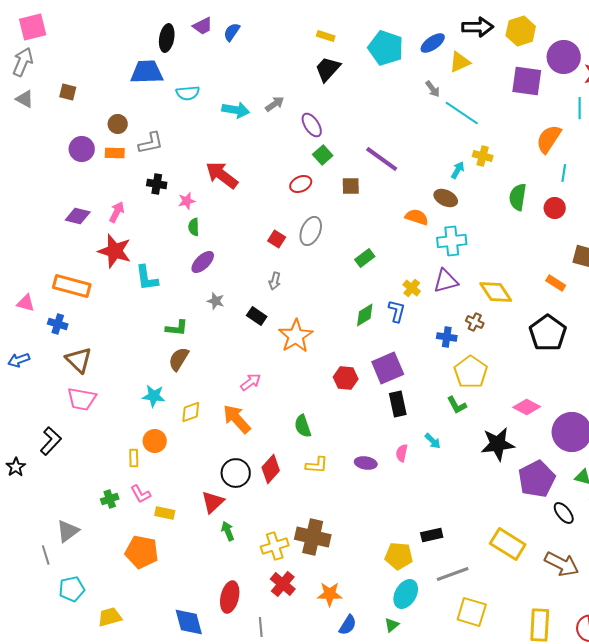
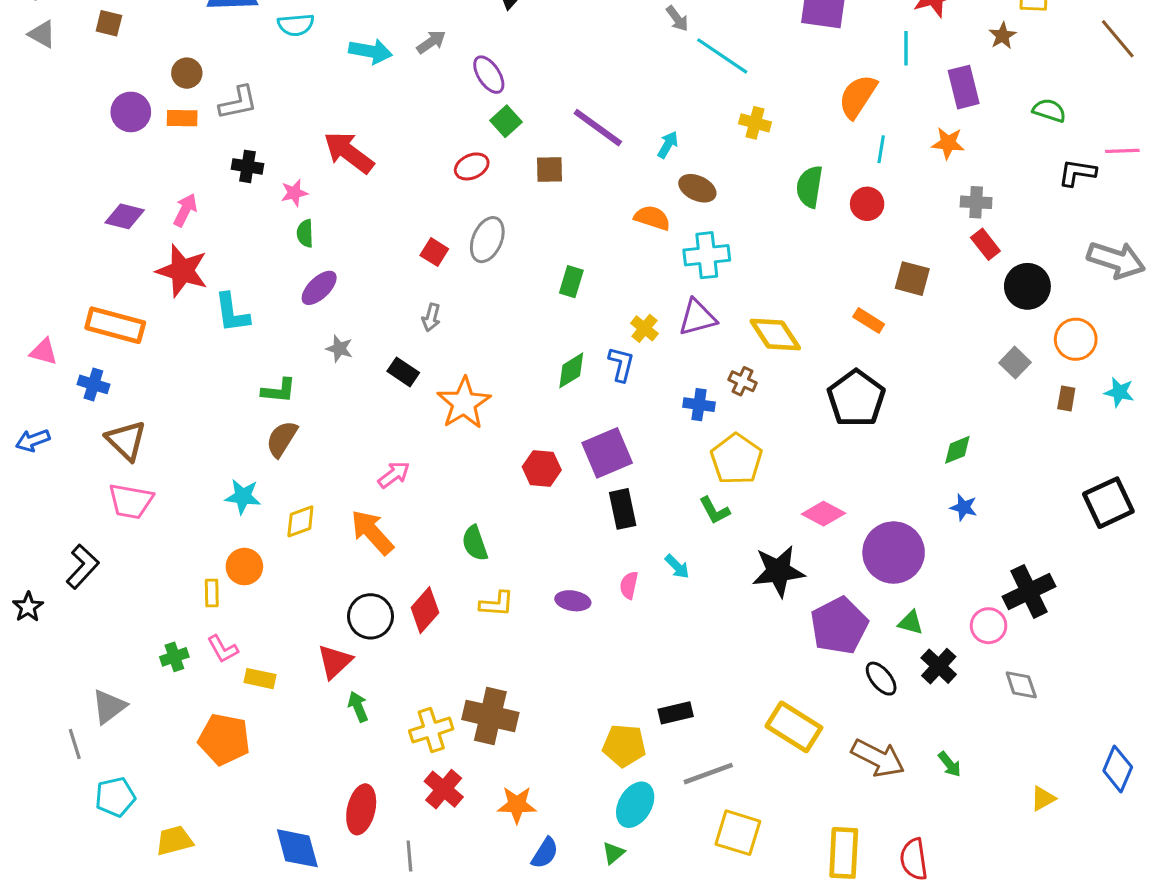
cyan arrow: (458, 170) -> (668, 145), moved
green rectangle: (365, 258) -> (571, 282), turned -36

